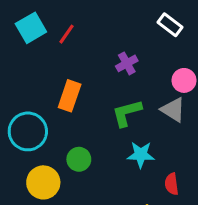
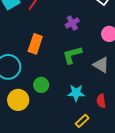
gray triangle: (173, 110) -> (101, 65), moved
cyan star: (141, 155) -> (76, 93), moved

